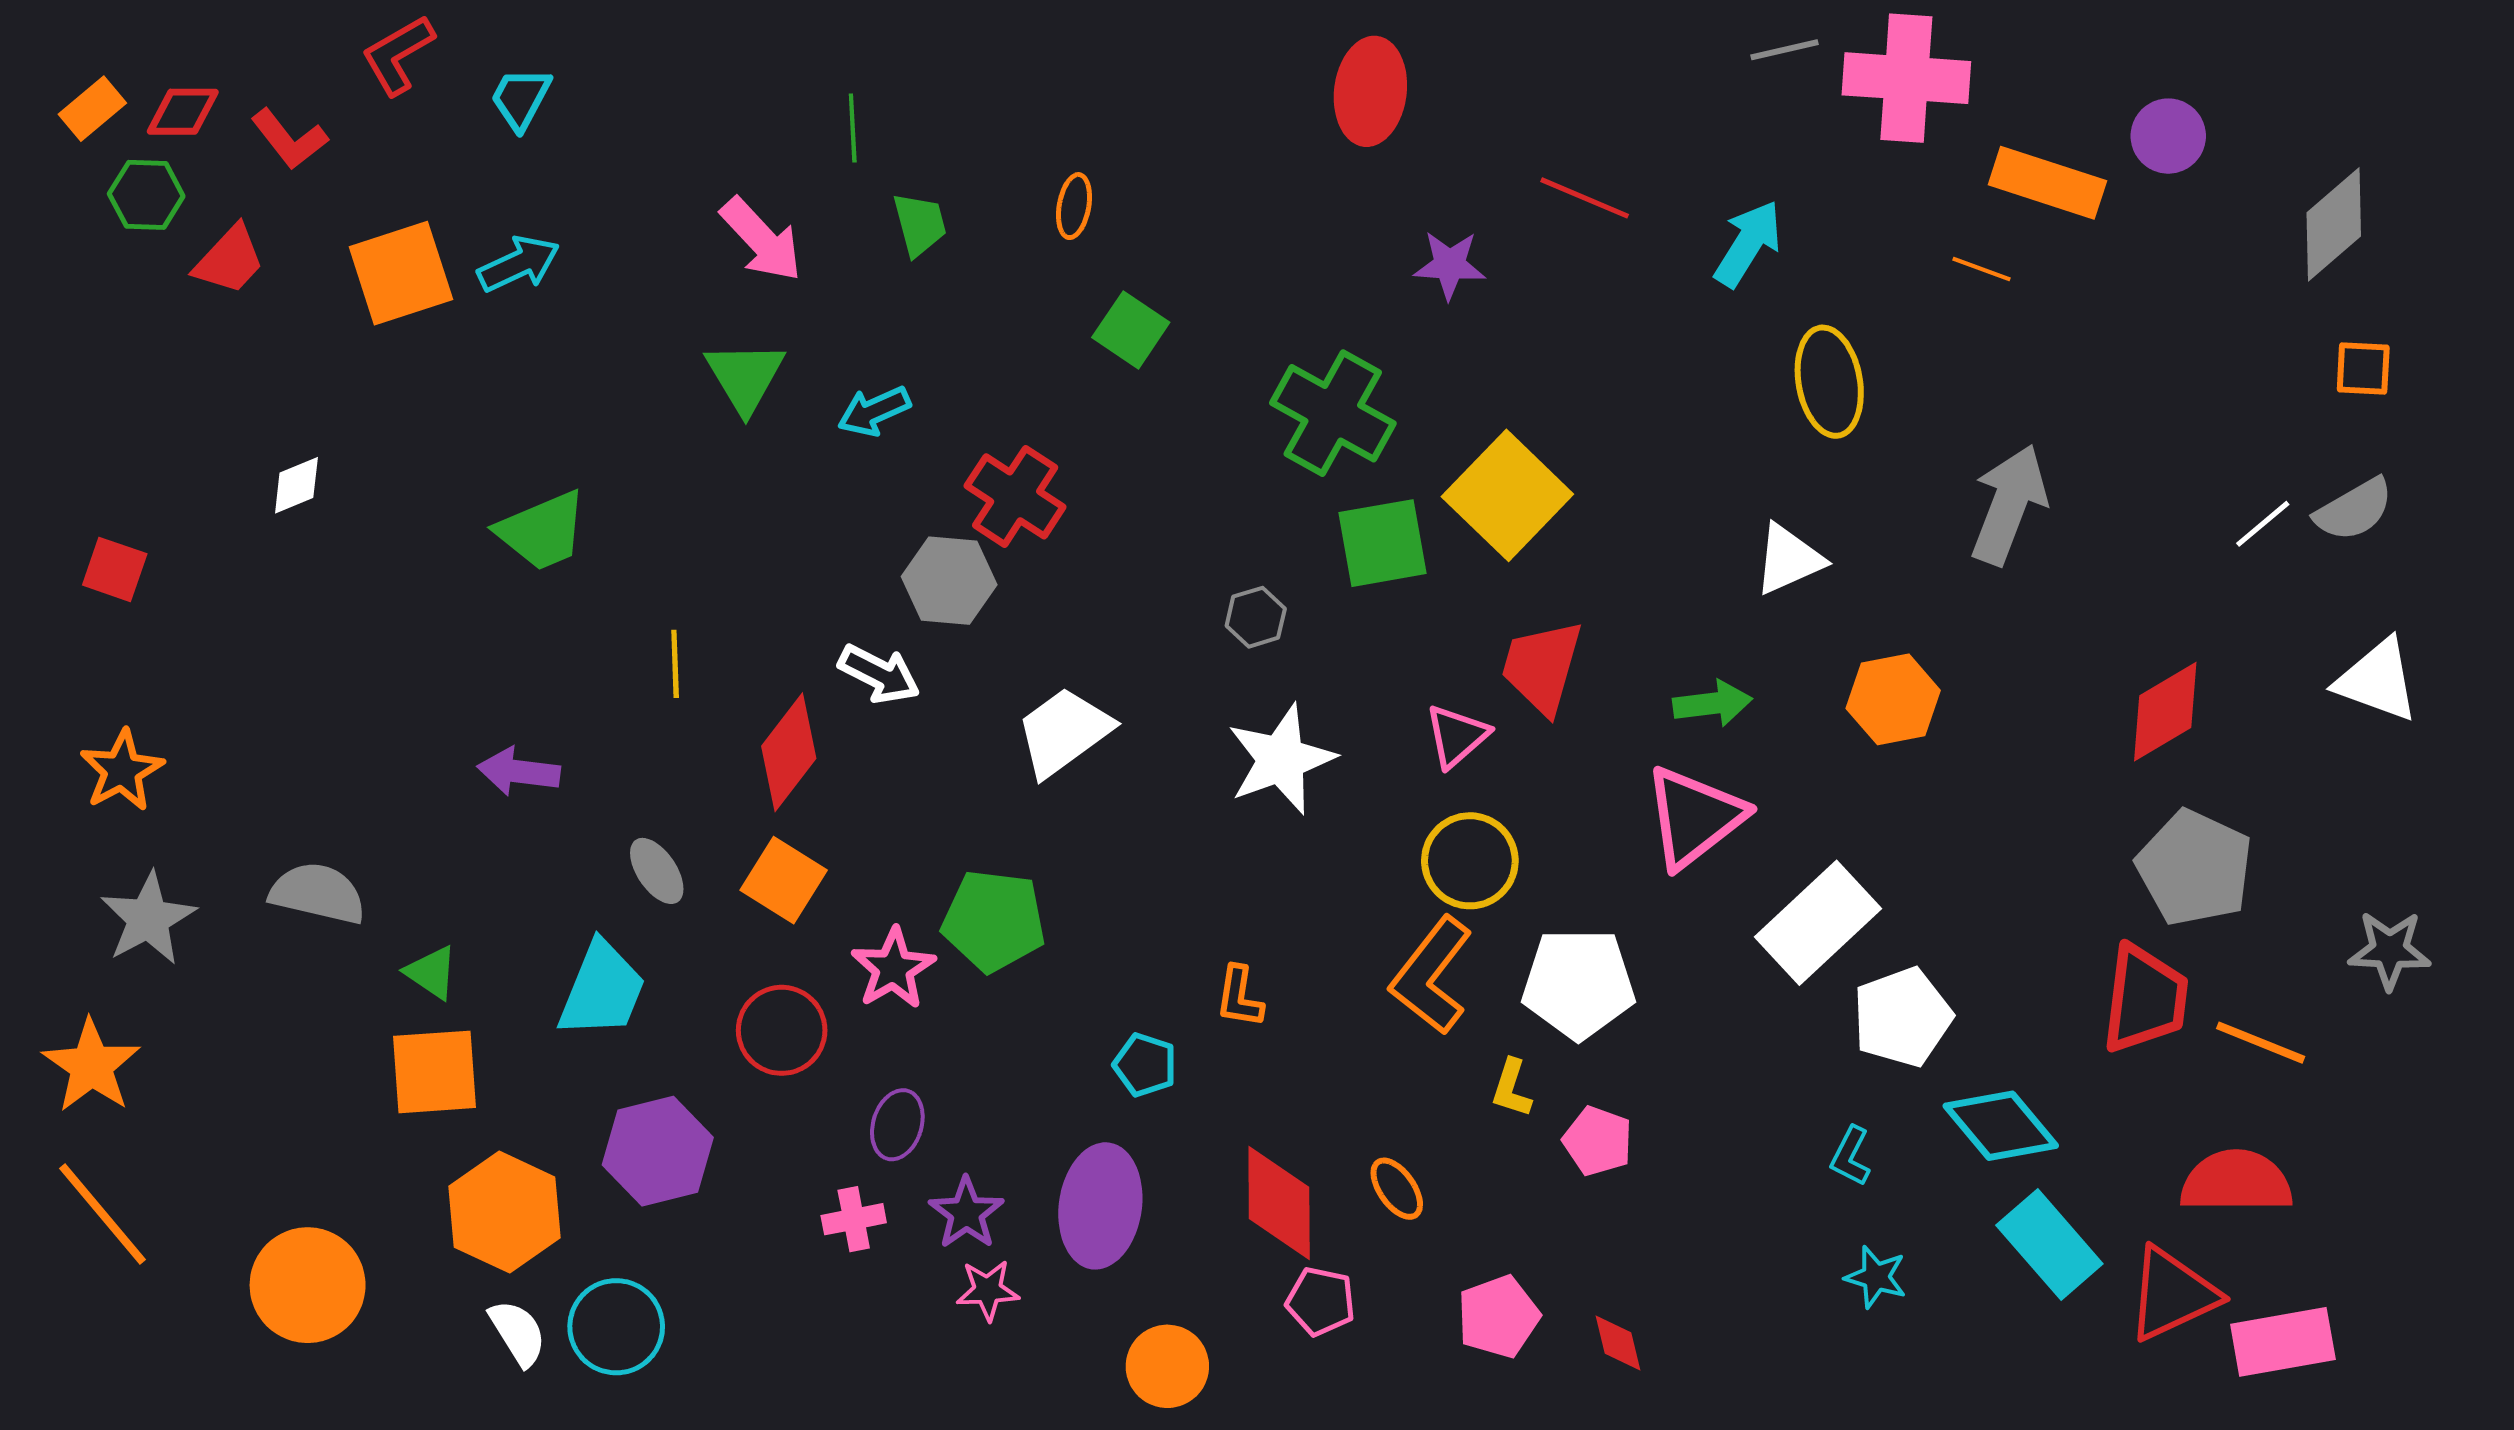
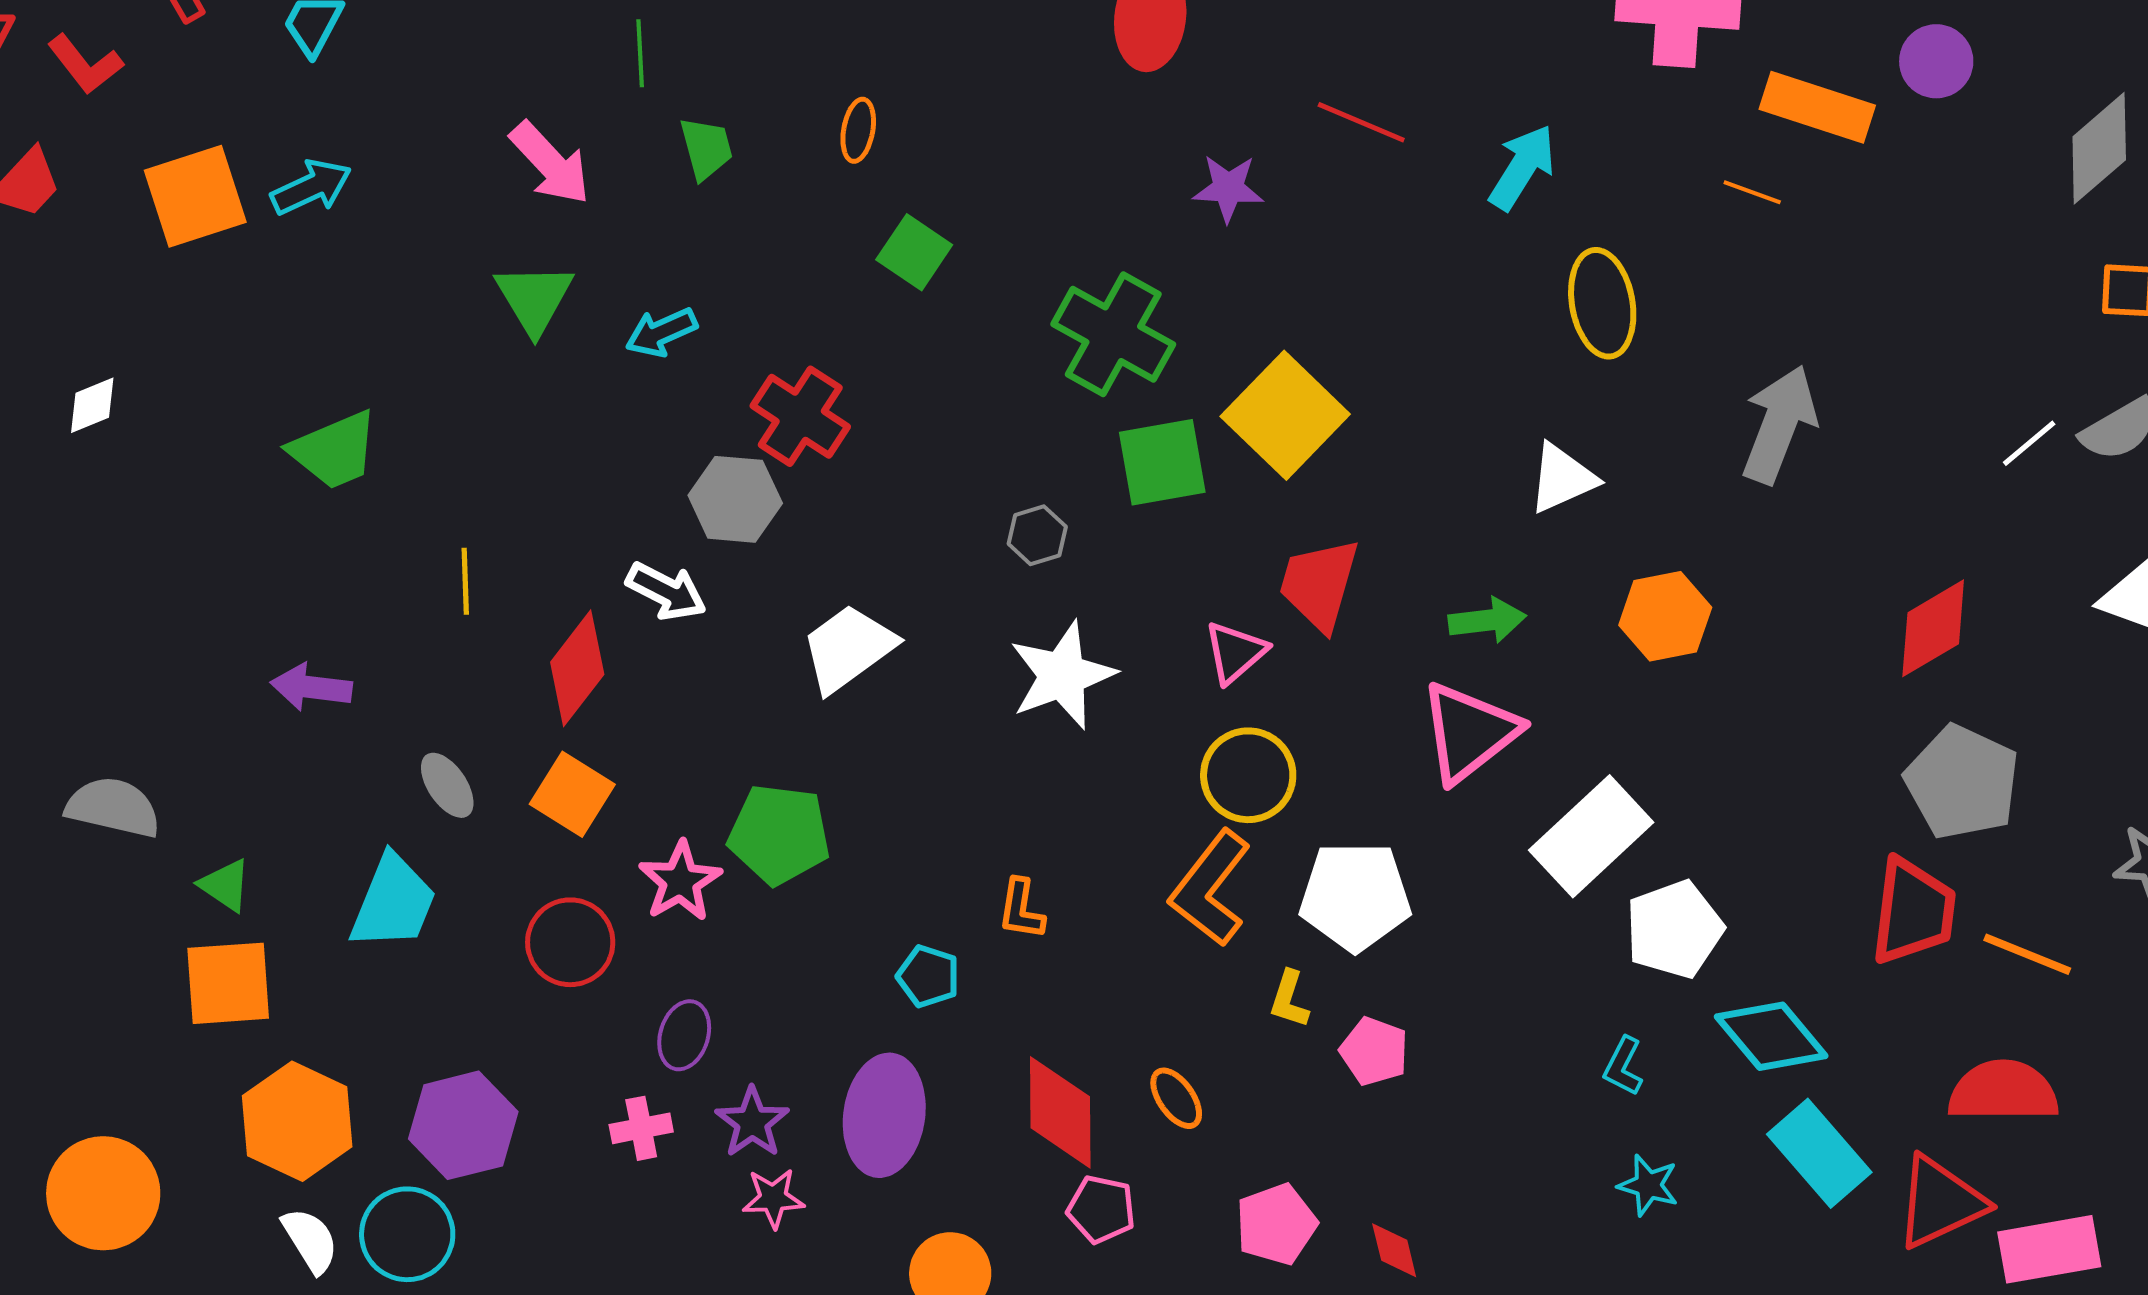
purple hexagon: (658, 1151) -> (463, 1125), moved

